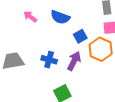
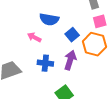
pink arrow: (30, 17) -> (34, 37), moved

